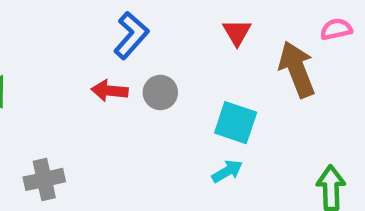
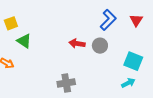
blue L-shape: (131, 35) -> (108, 20), moved
gray cross: (44, 179) -> (66, 83), moved

